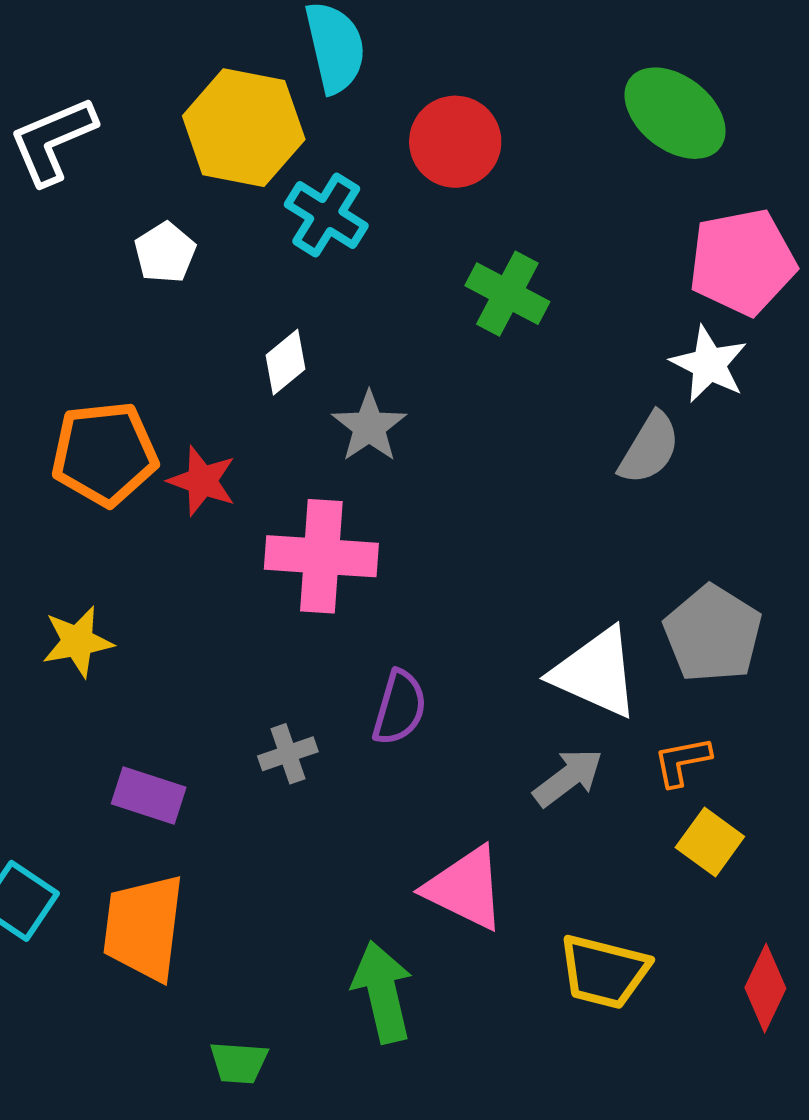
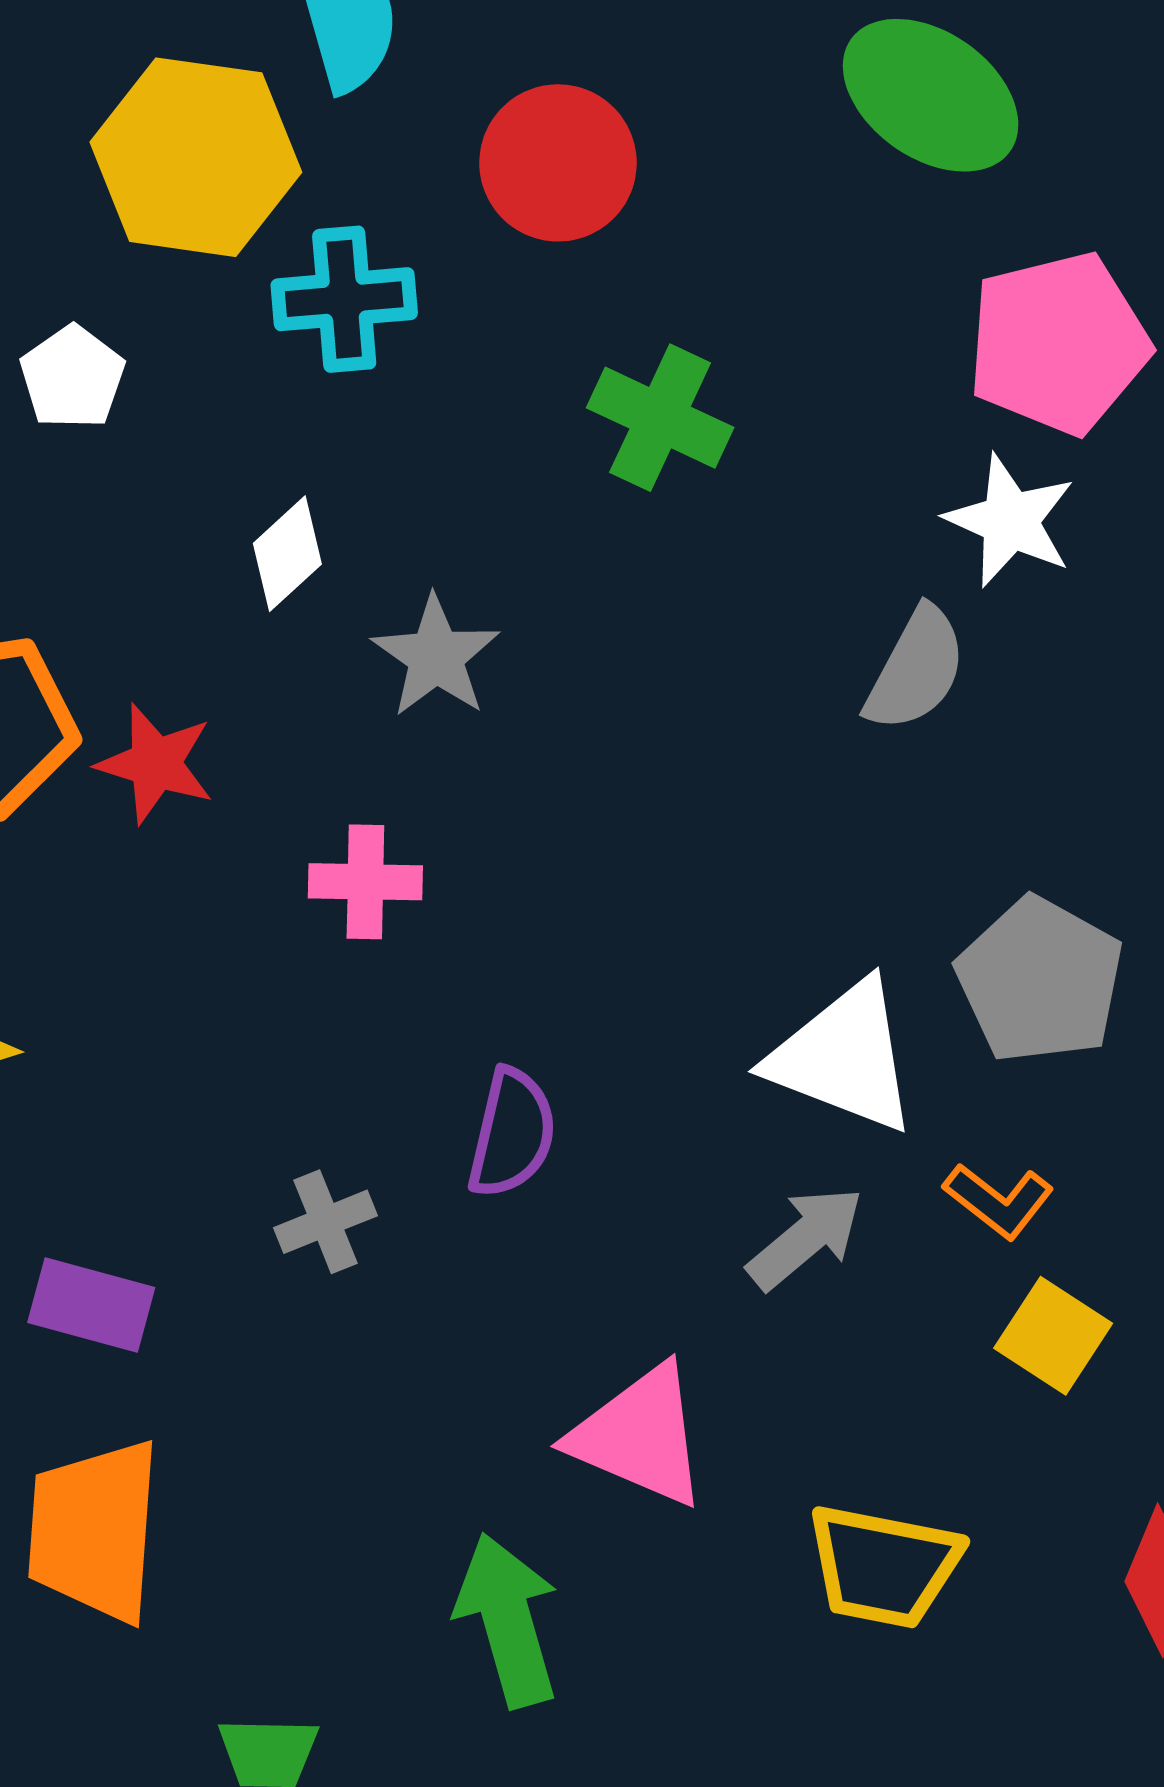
cyan cross: (326, 215) -> (344, 299), turned -34
pink cross: (321, 556) -> (365, 882), size x0.6
orange L-shape: (682, 761) -> (999, 1201), turned -128

